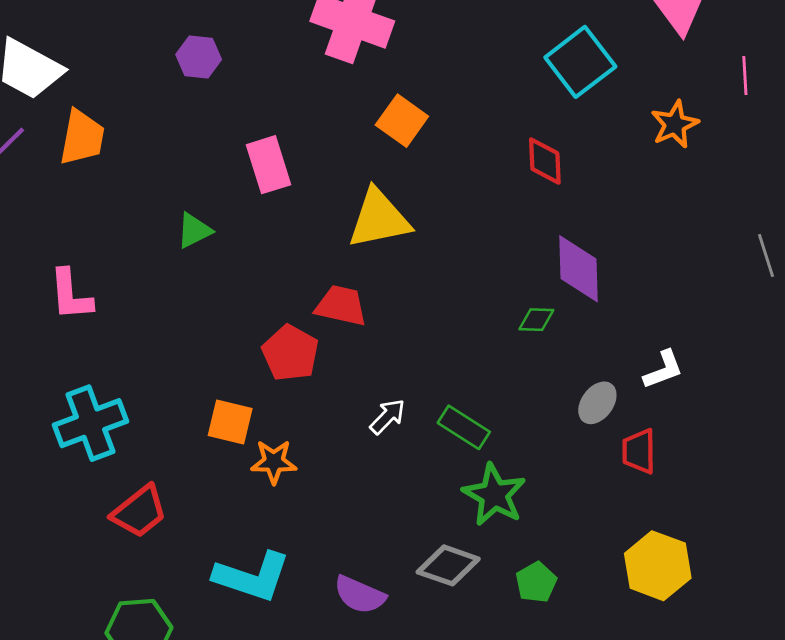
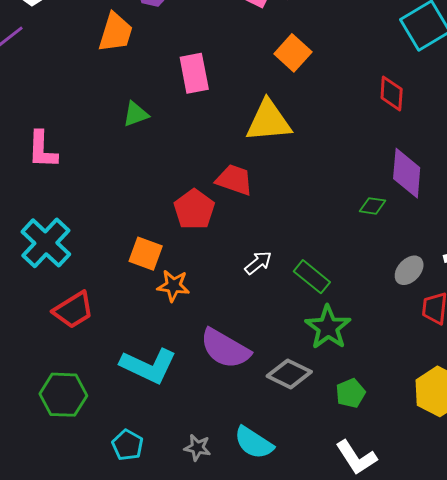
orange trapezoid: (82, 137) -> (116, 32), moved
cyan cross: (90, 423) -> (46, 243), turned -33
purple semicircle: (360, 595) -> (225, 349), moved, size x1.4

